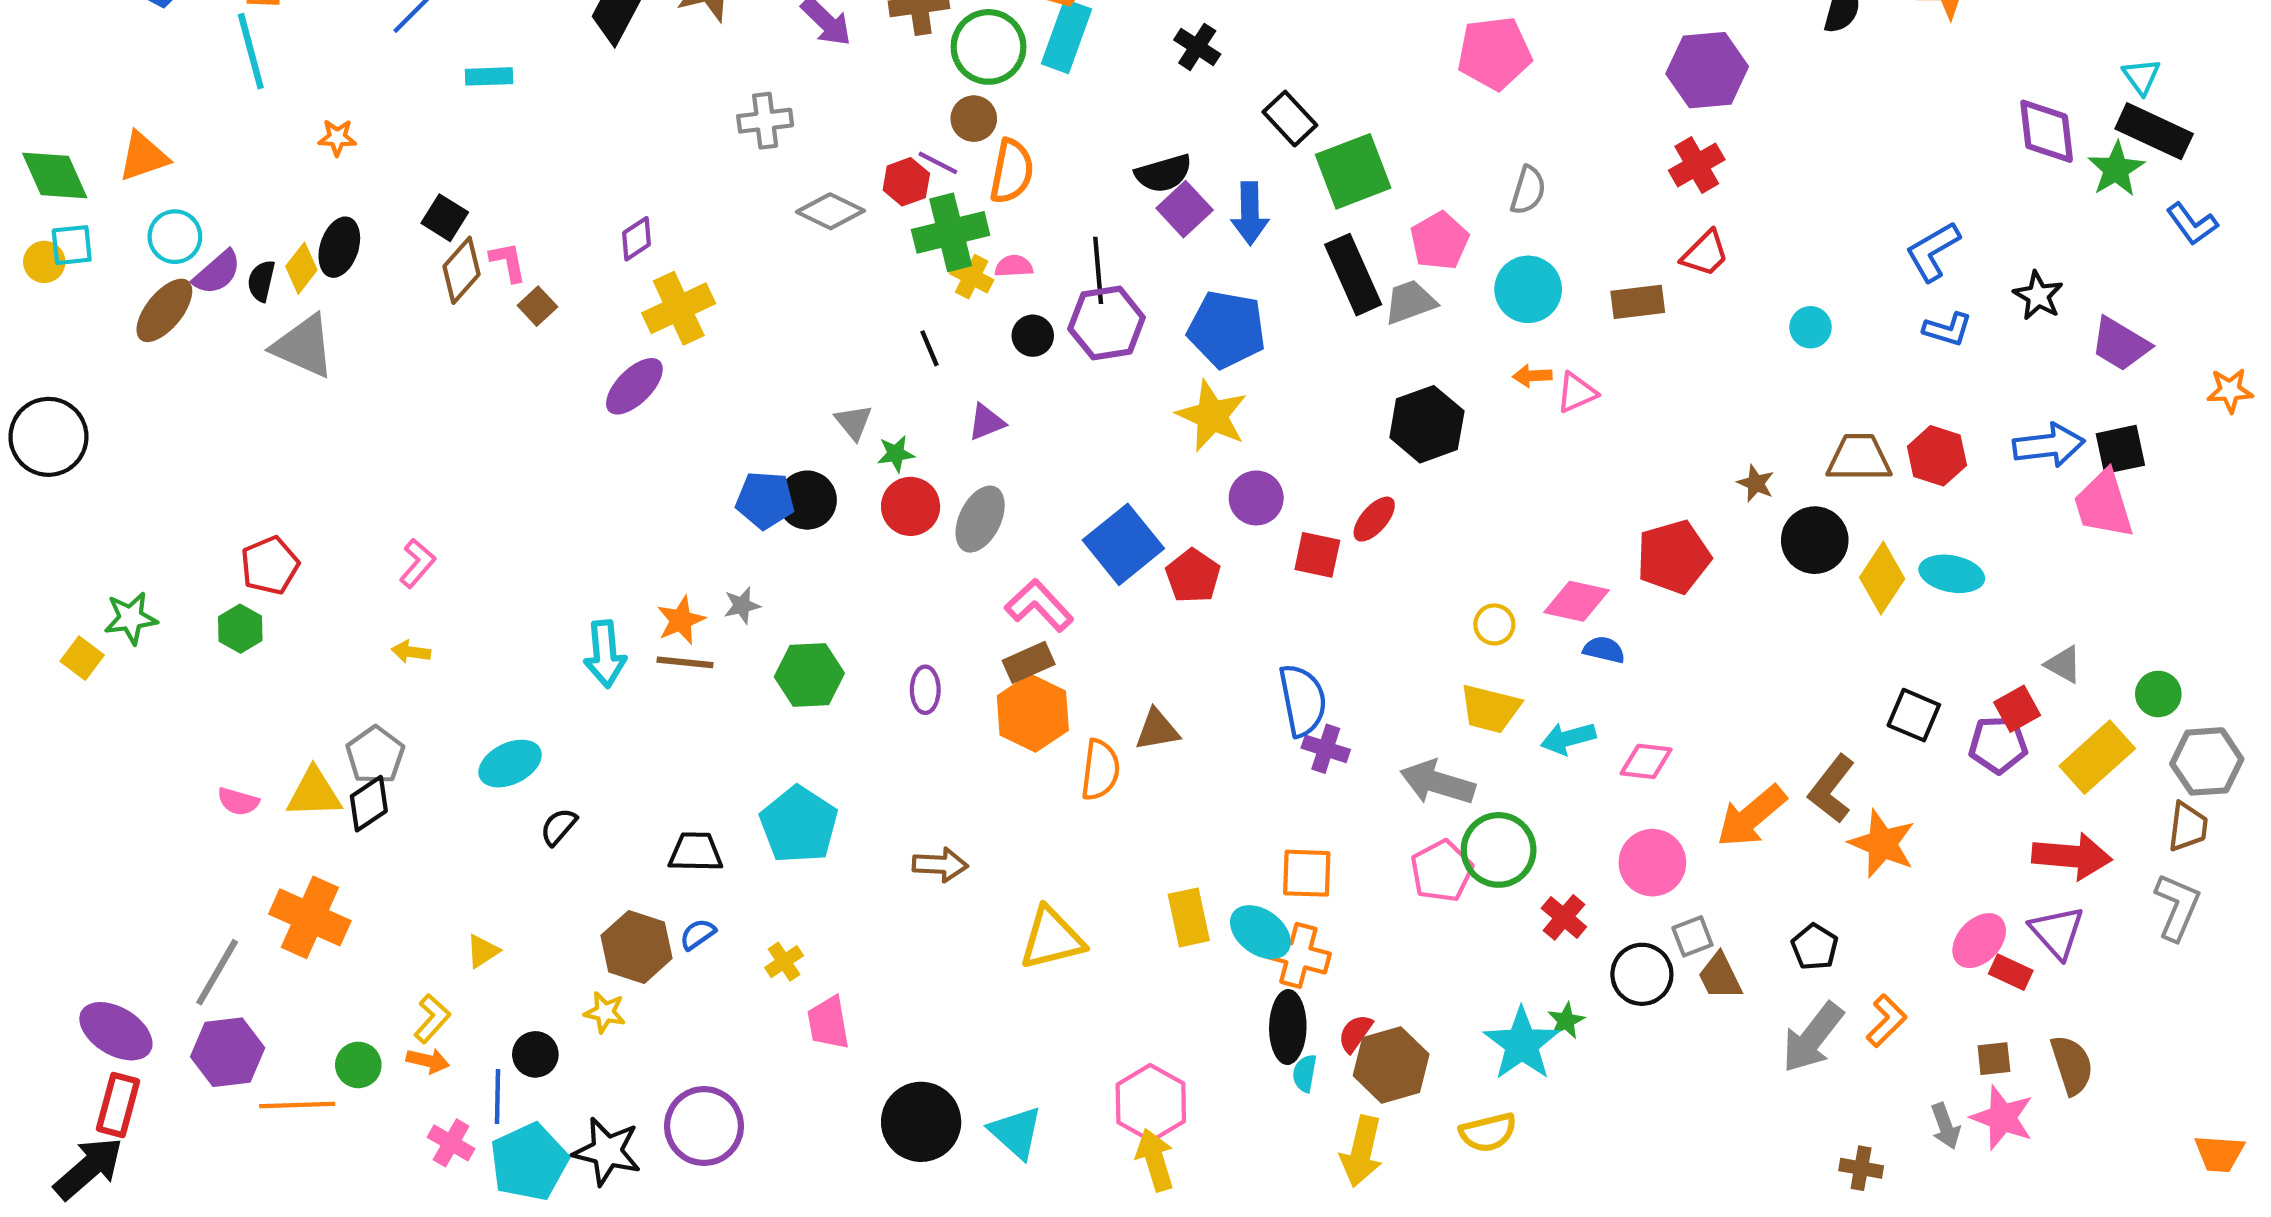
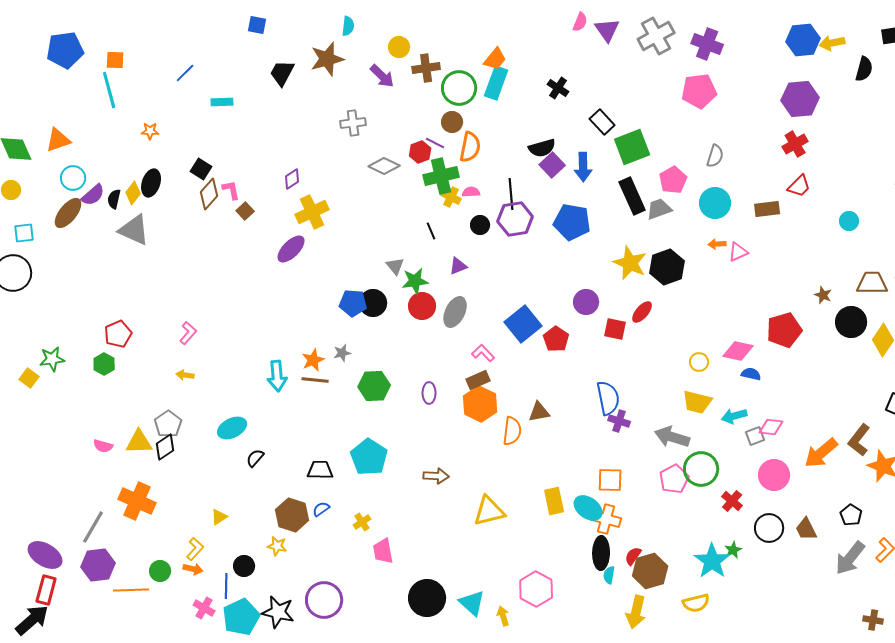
cyan square: (72, 245) -> (24, 233), moved
yellow star: (1212, 416) -> (630, 263), moved
green star: (896, 454) -> (415, 281), size x1.5
pink L-shape: (1039, 605) -> (483, 353), size x0.7
gray square: (1692, 936) -> (755, 436), moved
yellow arrow: (1155, 1160) -> (503, 616), moved, size x0.7

